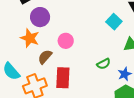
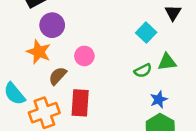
green semicircle: (104, 64) -> (143, 71), moved

